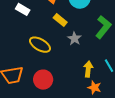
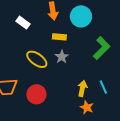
yellow rectangle: (60, 20) -> (59, 37), turned -40
gray star: (74, 39) -> (62, 57), moved

